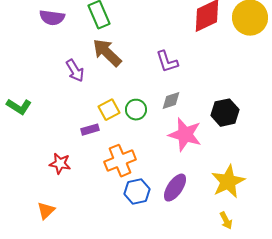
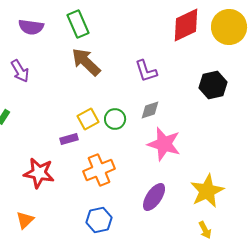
purple arrow: (75, 71) -> (20, 71), moved
black hexagon: (225, 113) -> (213, 85), moved
red star: (60, 164) -> (39, 173), size x1.4
blue hexagon: (137, 192) -> (99, 220), moved

